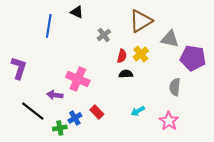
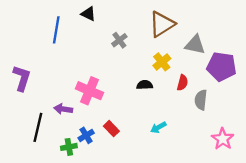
red semicircle: (122, 56) -> (182, 83), moved
black line: (33, 111) -> (38, 127), turned 65
pink star: (169, 121) -> (223, 139), moved

